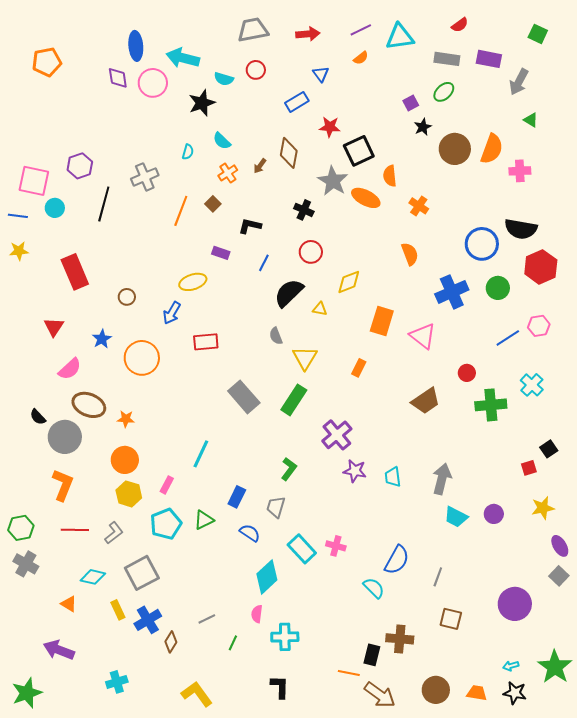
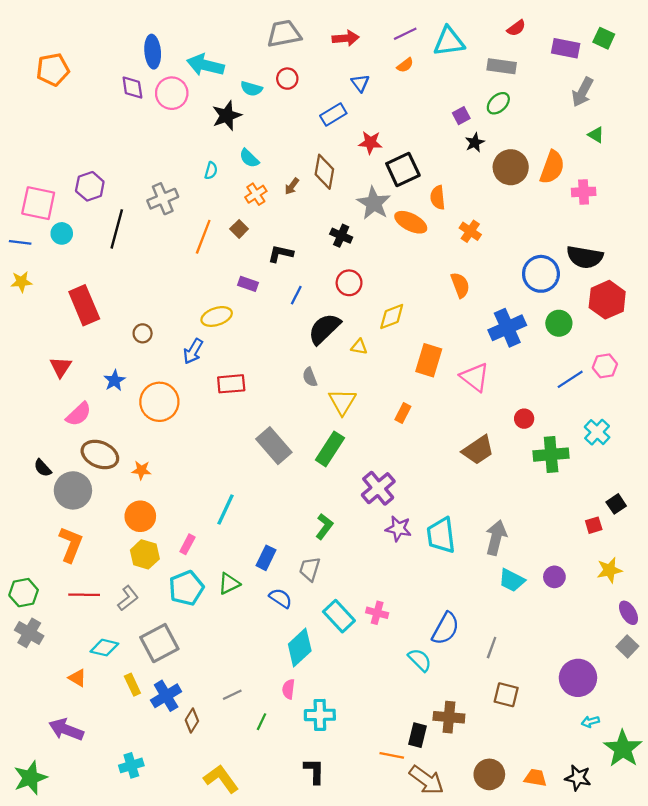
purple rectangle: (489, 59) -> (566, 48), moved
cyan trapezoid: (393, 477) -> (441, 535), size x1.6
cyan arrow: (511, 666) -> (590, 722), moved

